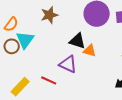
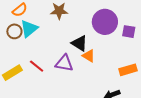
purple triangle: (68, 64) -> (64, 63), turned -30
red line: (49, 80) -> (37, 66), moved

